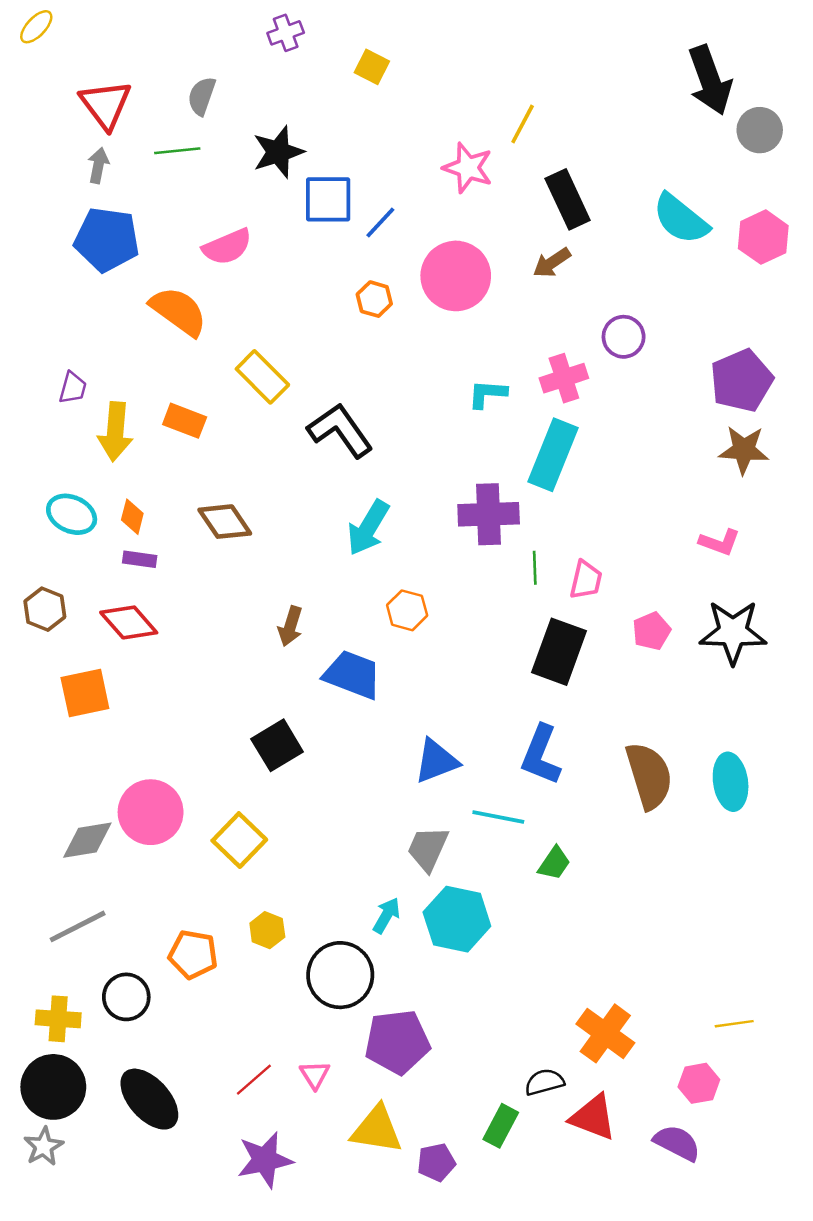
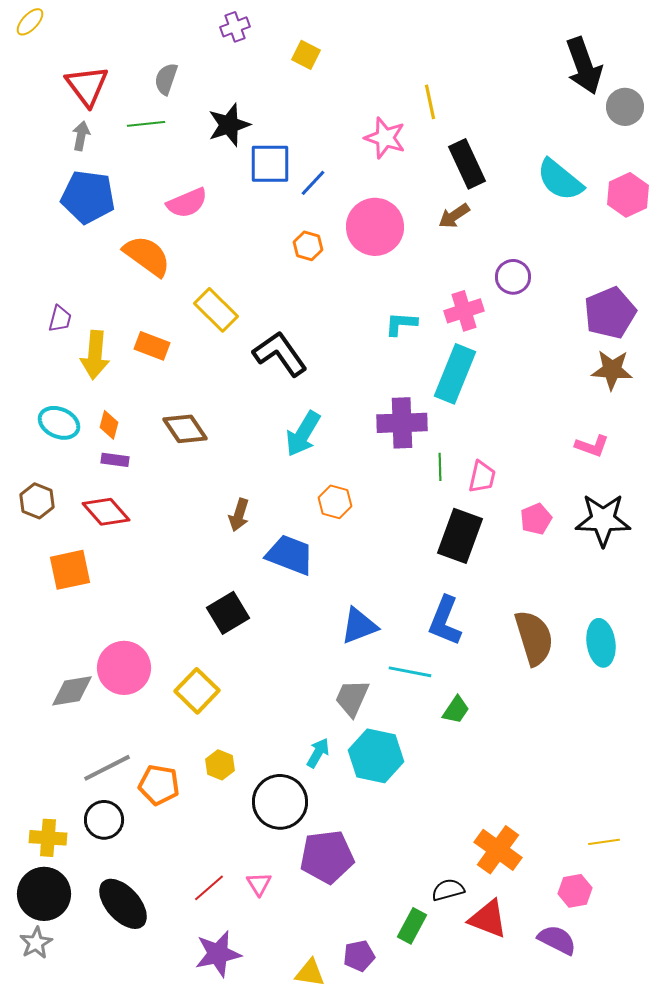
yellow line: (523, 124) -> (430, 102), turned -40
gray line: (78, 926) -> (107, 768), moved
yellow triangle: (377, 1129) -> (310, 973), moved, size x0.7

